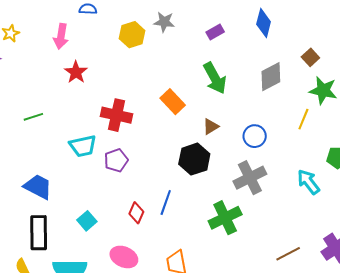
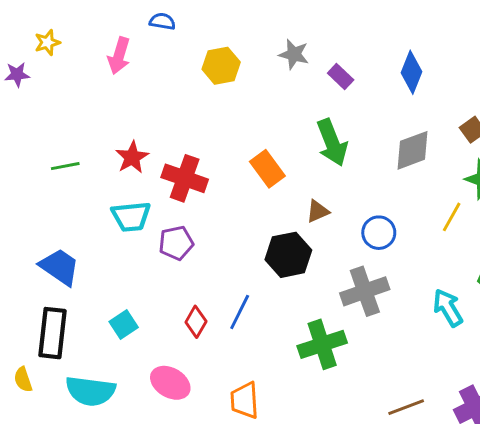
gray star: (164, 22) -> (294, 54), moved
purple rectangle: (215, 32) -> (341, 76), turned 66
red star: (76, 72) -> (132, 157), moved

